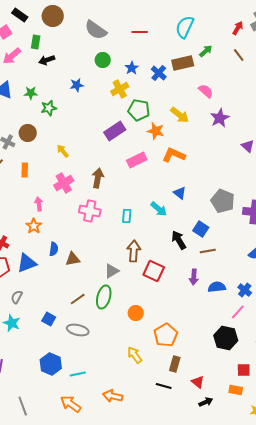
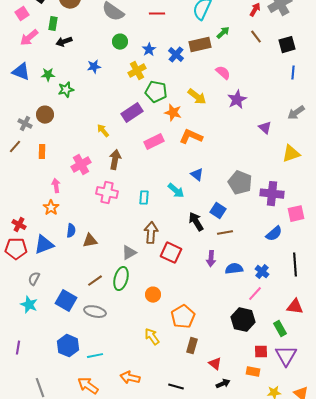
yellow arrow: (63, 151) -> (103, 131), moved
blue square: (49, 319) -> (66, 301), size x1.5
black line: (164, 386) -> (176, 387), moved

